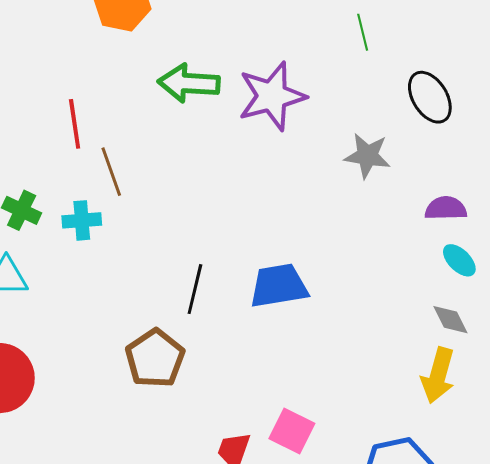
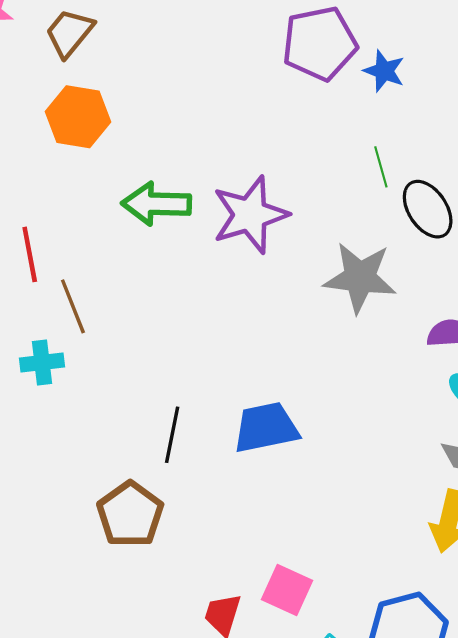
green line: (363, 32) -> (381, 167), moved
gray star: (367, 156) -> (360, 278), size x1.4

